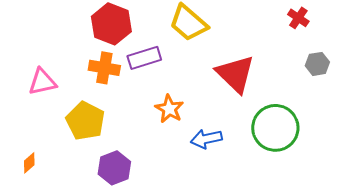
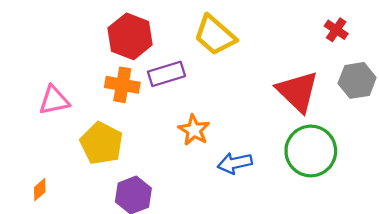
gray hexagon: (317, 64) -> (357, 80), size x1.4
red triangle: (235, 74) -> (298, 91), moved

